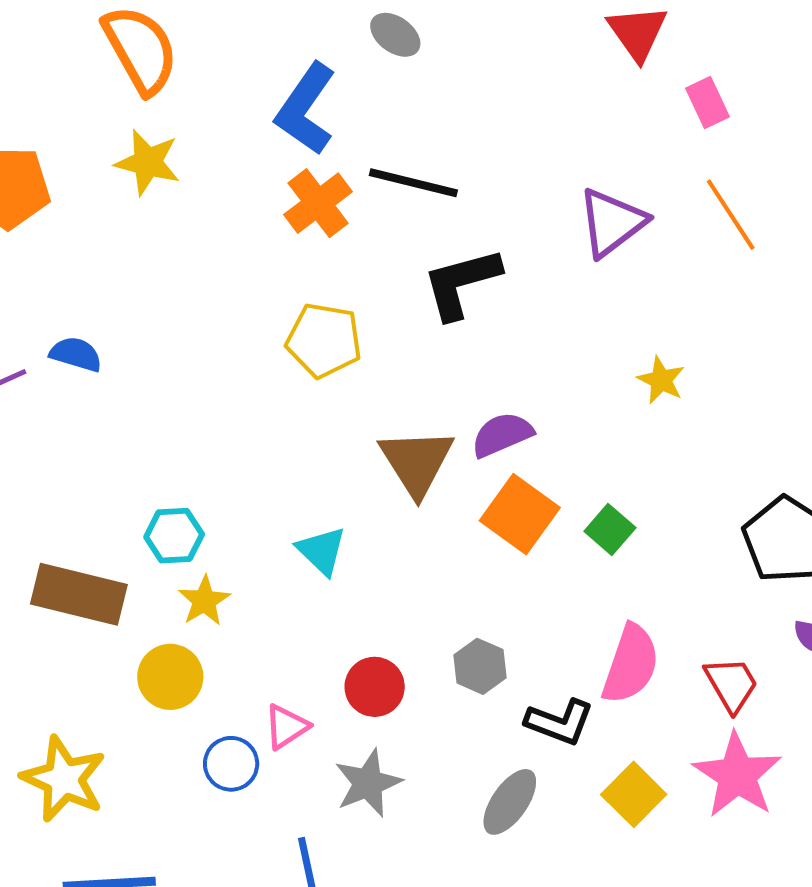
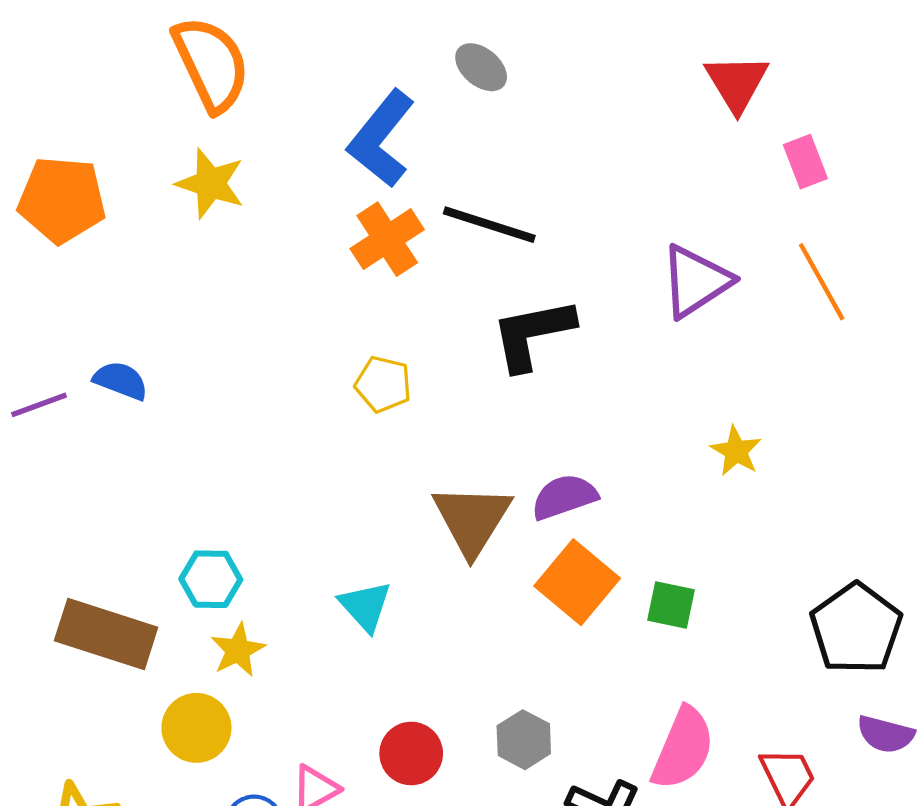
yellow pentagon: (324, 340) -> (383, 384), size x0.7
green square: (610, 530) -> (671, 605), turned -33

